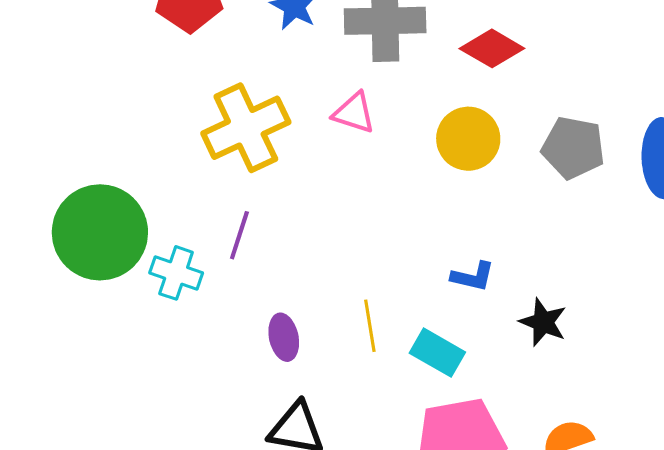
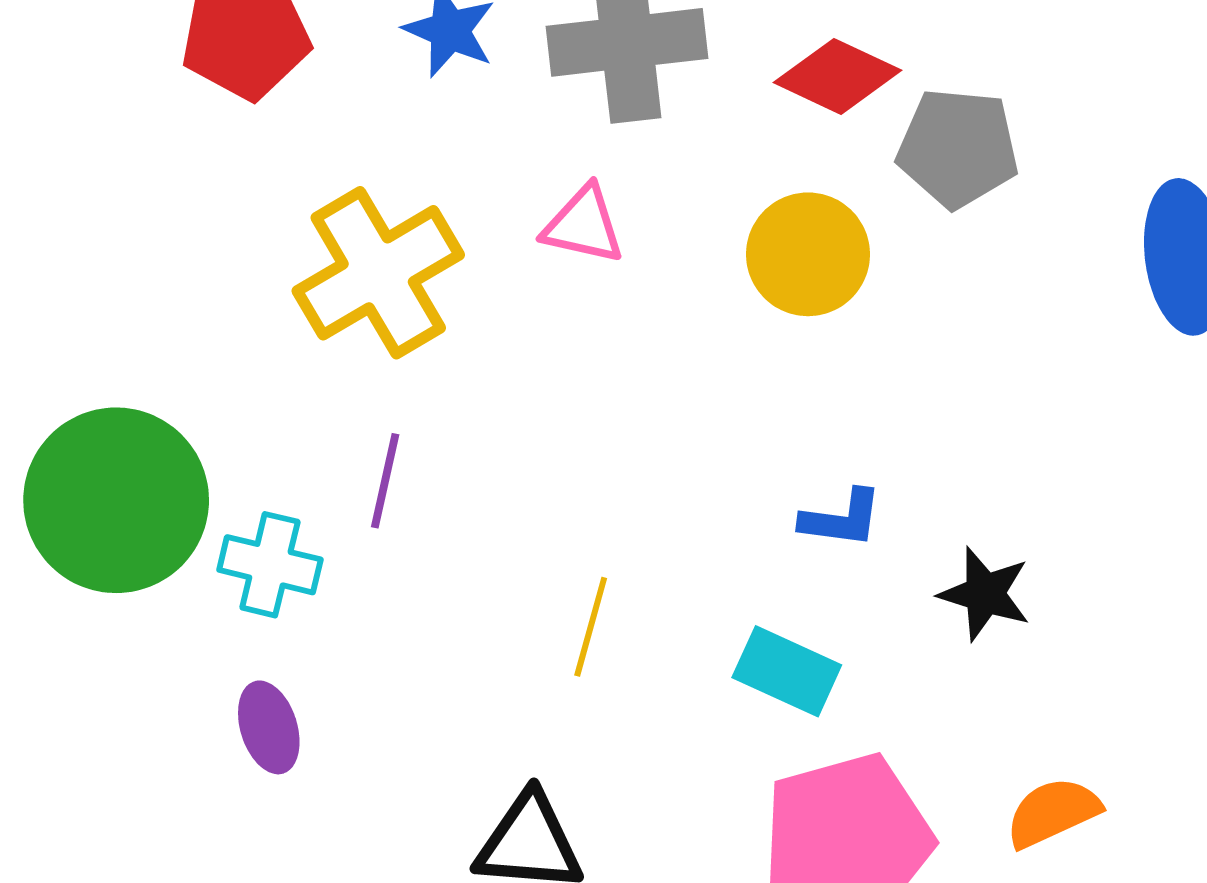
gray pentagon: (573, 148) -> (958, 148), moved
yellow line: (370, 326) -> (591, 627), moved, turned 30
purple ellipse: (284, 337) -> (269, 727), moved

